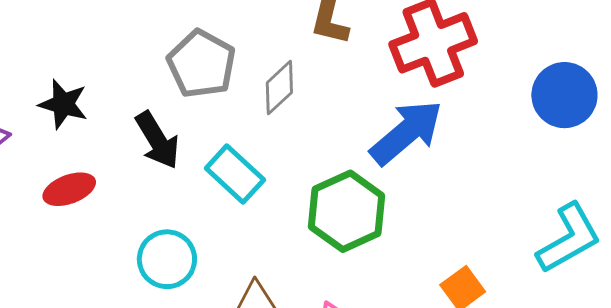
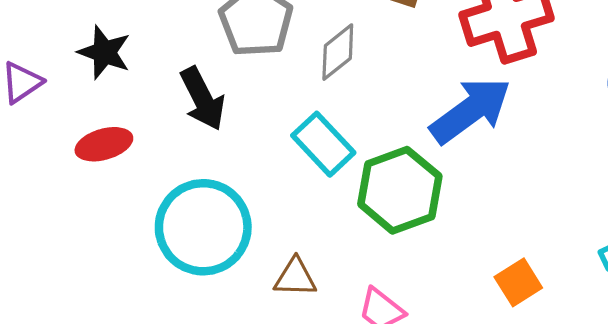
cyan rectangle: (235, 174) -> (323, 144), moved
cyan circle: (167, 259) -> (203, 227), size x1.5

